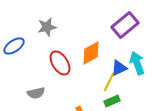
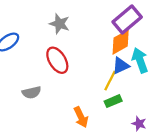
gray star: (47, 27) -> (59, 24), moved, turned 30
orange diamond: (91, 53) -> (121, 42), moved

